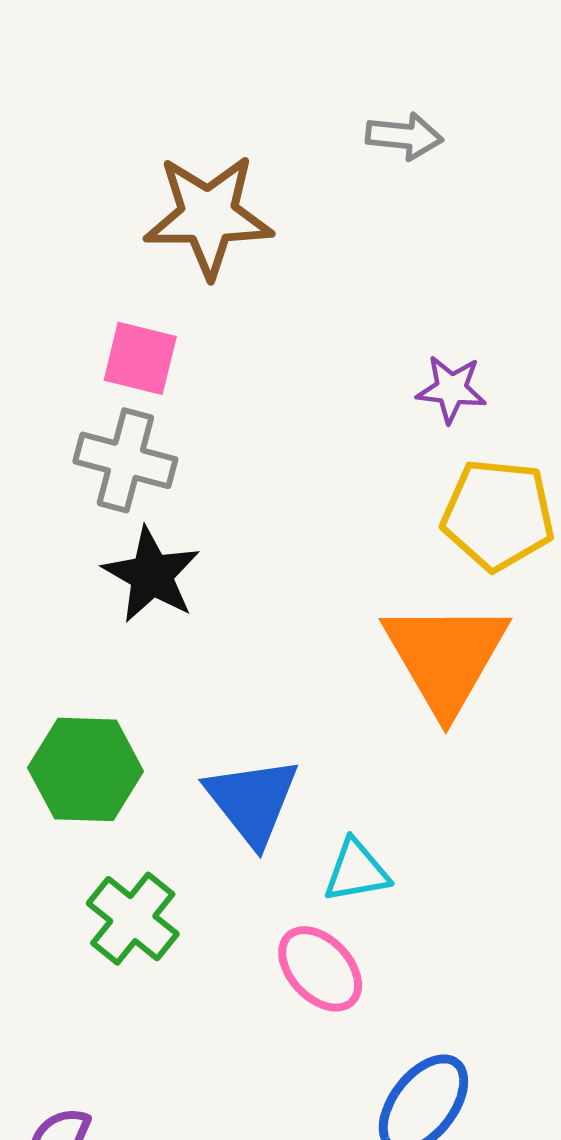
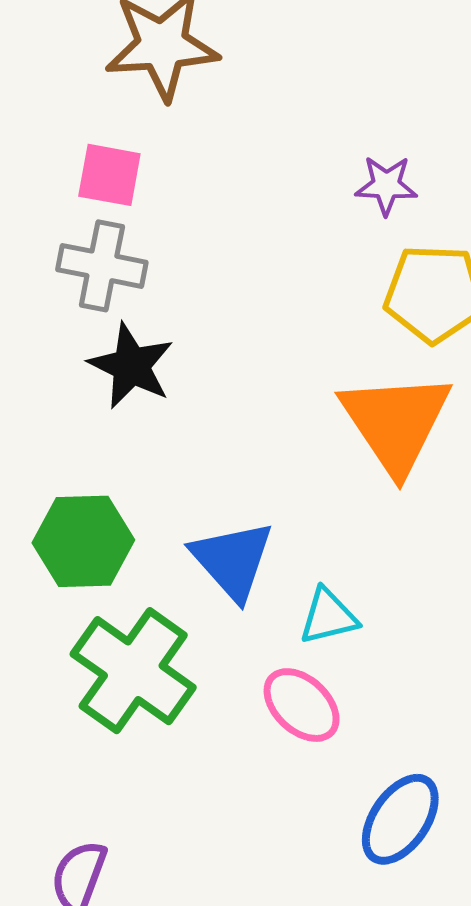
green cross: (133, 919) -> (133, 671), size x1.5

